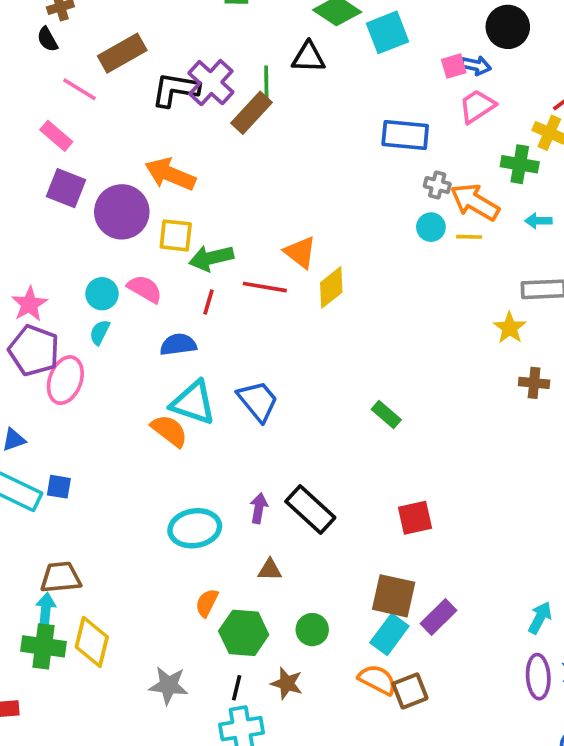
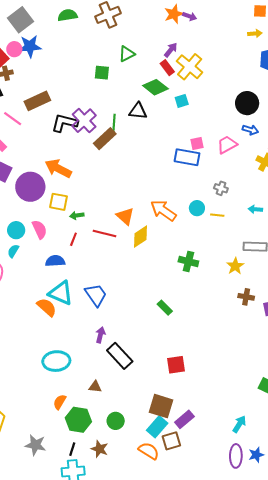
cyan square: (387, 32) -> (182, 101), size x0.6
pink square: (454, 66) -> (197, 144), moved
blue arrow: (476, 66) -> (250, 130), moved
green cross: (520, 164) -> (188, 261), moved
gray cross: (437, 185) -> (221, 188), moved
orange arrow: (475, 202) -> (163, 210), moved
green arrow: (211, 258) -> (77, 215), size x0.6
pink semicircle: (145, 289) -> (39, 229), turned 30
purple arrow: (259, 508) -> (100, 335), moved
brown square: (410, 691) -> (171, 441), moved

